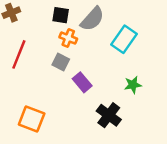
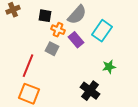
black square: (61, 15) -> (45, 16), moved
red line: (19, 54) -> (28, 66), moved
purple rectangle: (82, 82) -> (76, 40), moved

